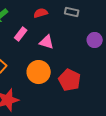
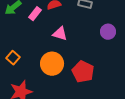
pink rectangle: (21, 34) -> (35, 14), moved

